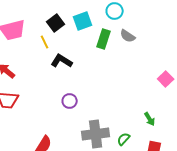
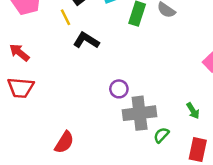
purple circle: (70, 101) -> (119, 89), moved
gray cross: (96, 134) -> (140, 113), moved

